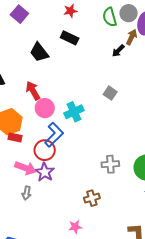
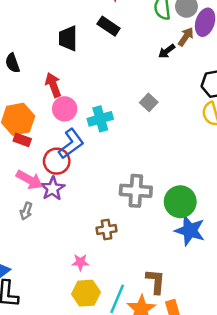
black trapezoid: (39, 52) -> (68, 38), turned 30
gray cross: (110, 164) -> (136, 191), size x1.4

